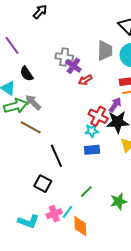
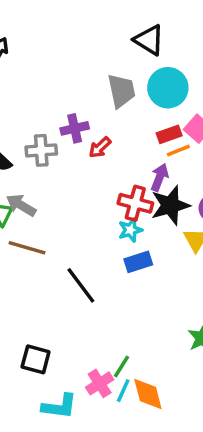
gray cross: (64, 57) -> (41, 150), moved
purple cross: (73, 66) -> (75, 128), turned -35
black square: (43, 184) -> (36, 359), moved
green line: (86, 192) -> (122, 367), moved
cyan line: (67, 212) -> (123, 391), moved

